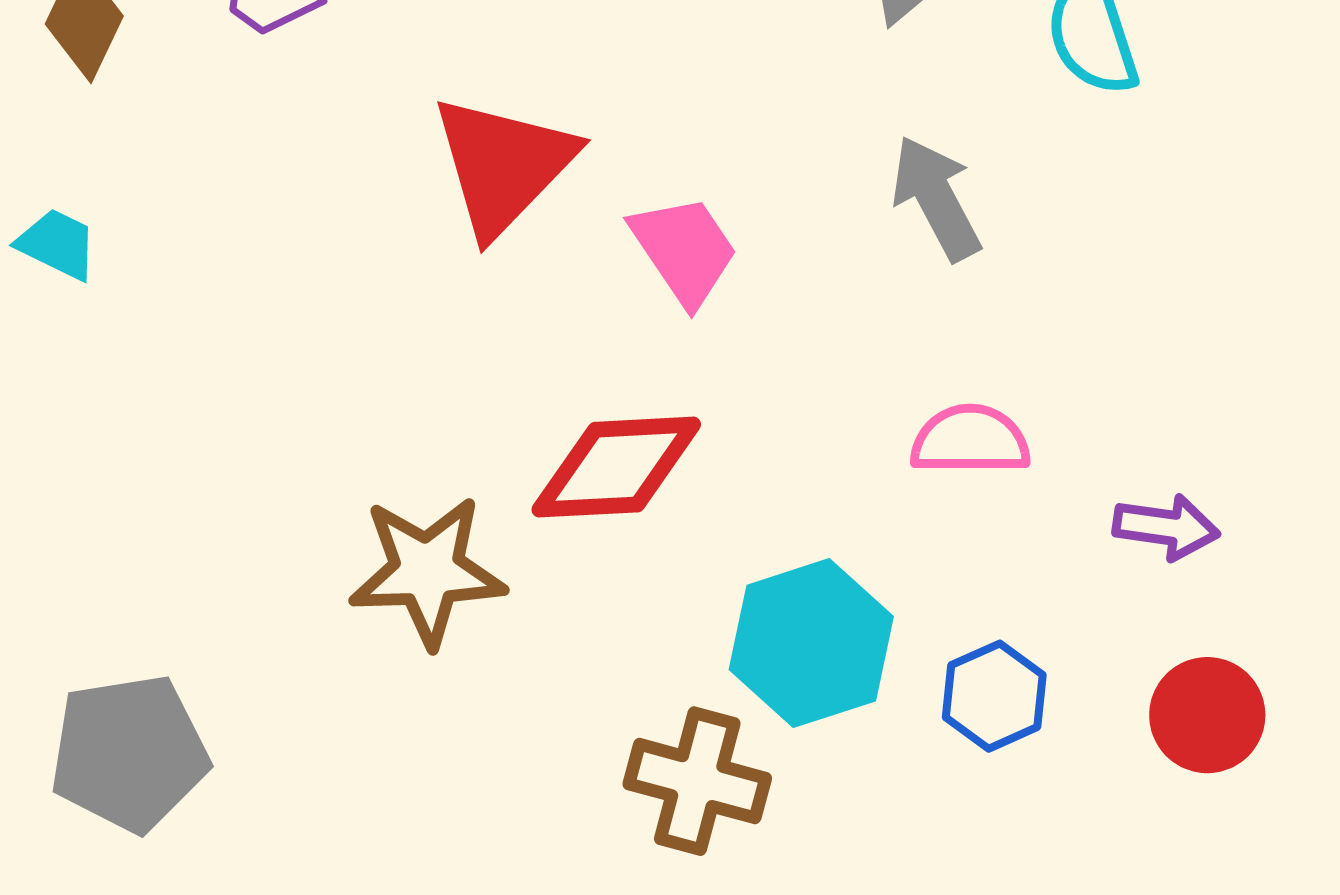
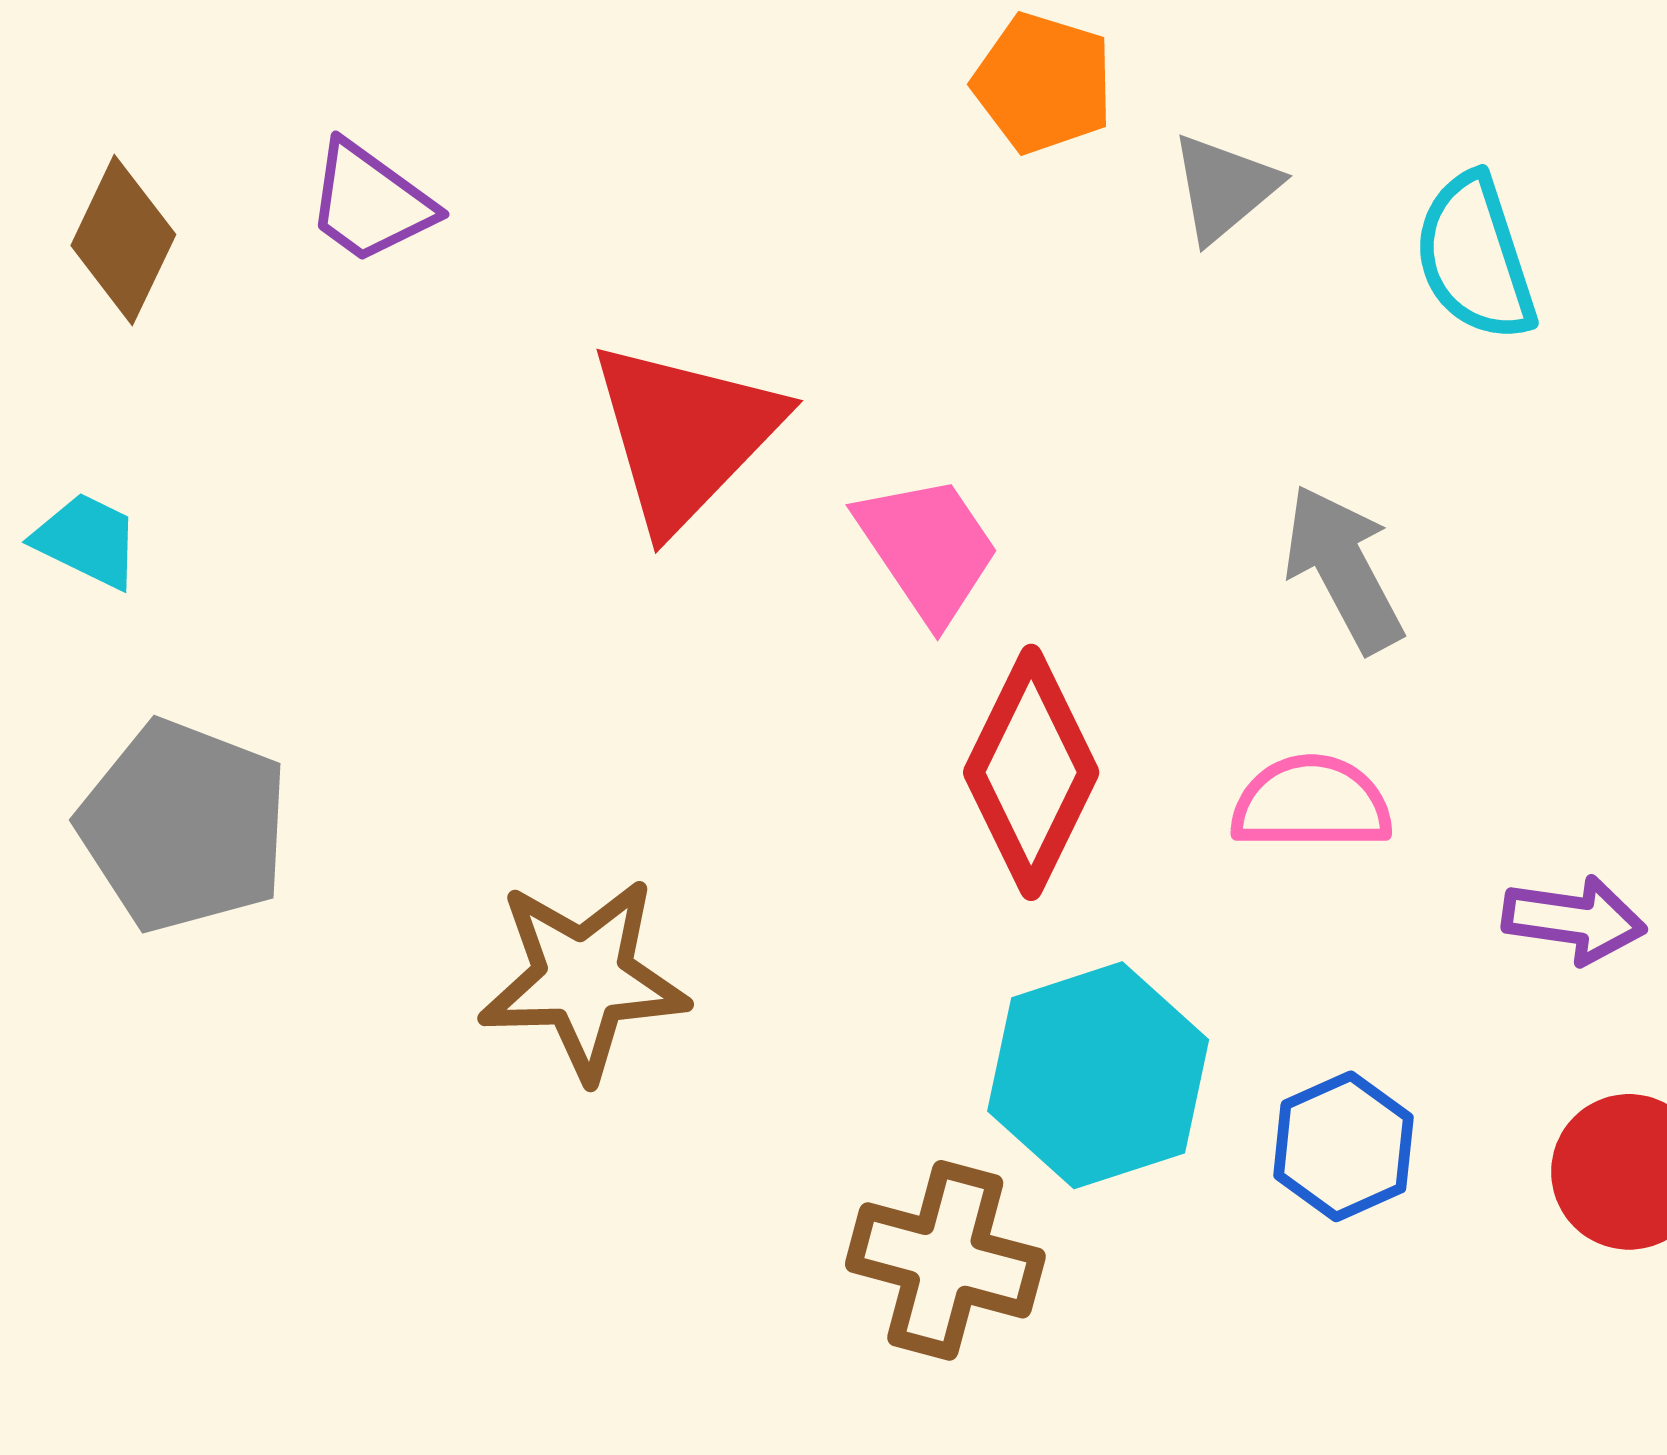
gray arrow: (936, 198) -> (1343, 568), moved
red diamond: (616, 467) -> (1031, 772), moved, turned -61
gray pentagon: (129, 753) -> (184, 826), moved, turned 30

